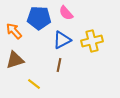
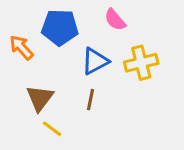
pink semicircle: (66, 13) -> (115, 20), moved
brown triangle: (15, 60) -> (40, 98), moved, turned -36

